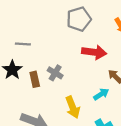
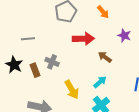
gray line: (23, 44) -> (28, 39), moved
cyan arrow: (101, 94) -> (100, 82), moved

